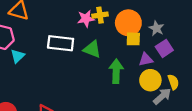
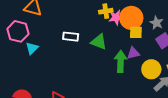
pink star: (86, 19) -> (116, 18), moved
white rectangle: (61, 43) -> (71, 37), size x0.7
purple triangle: (146, 59) -> (133, 53), moved

